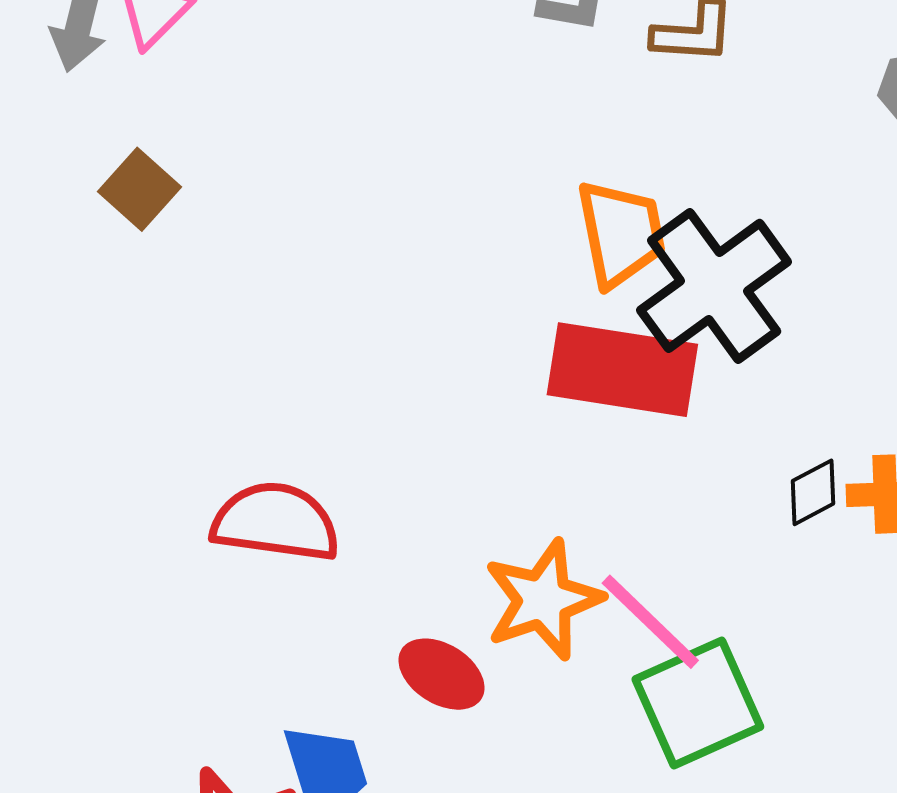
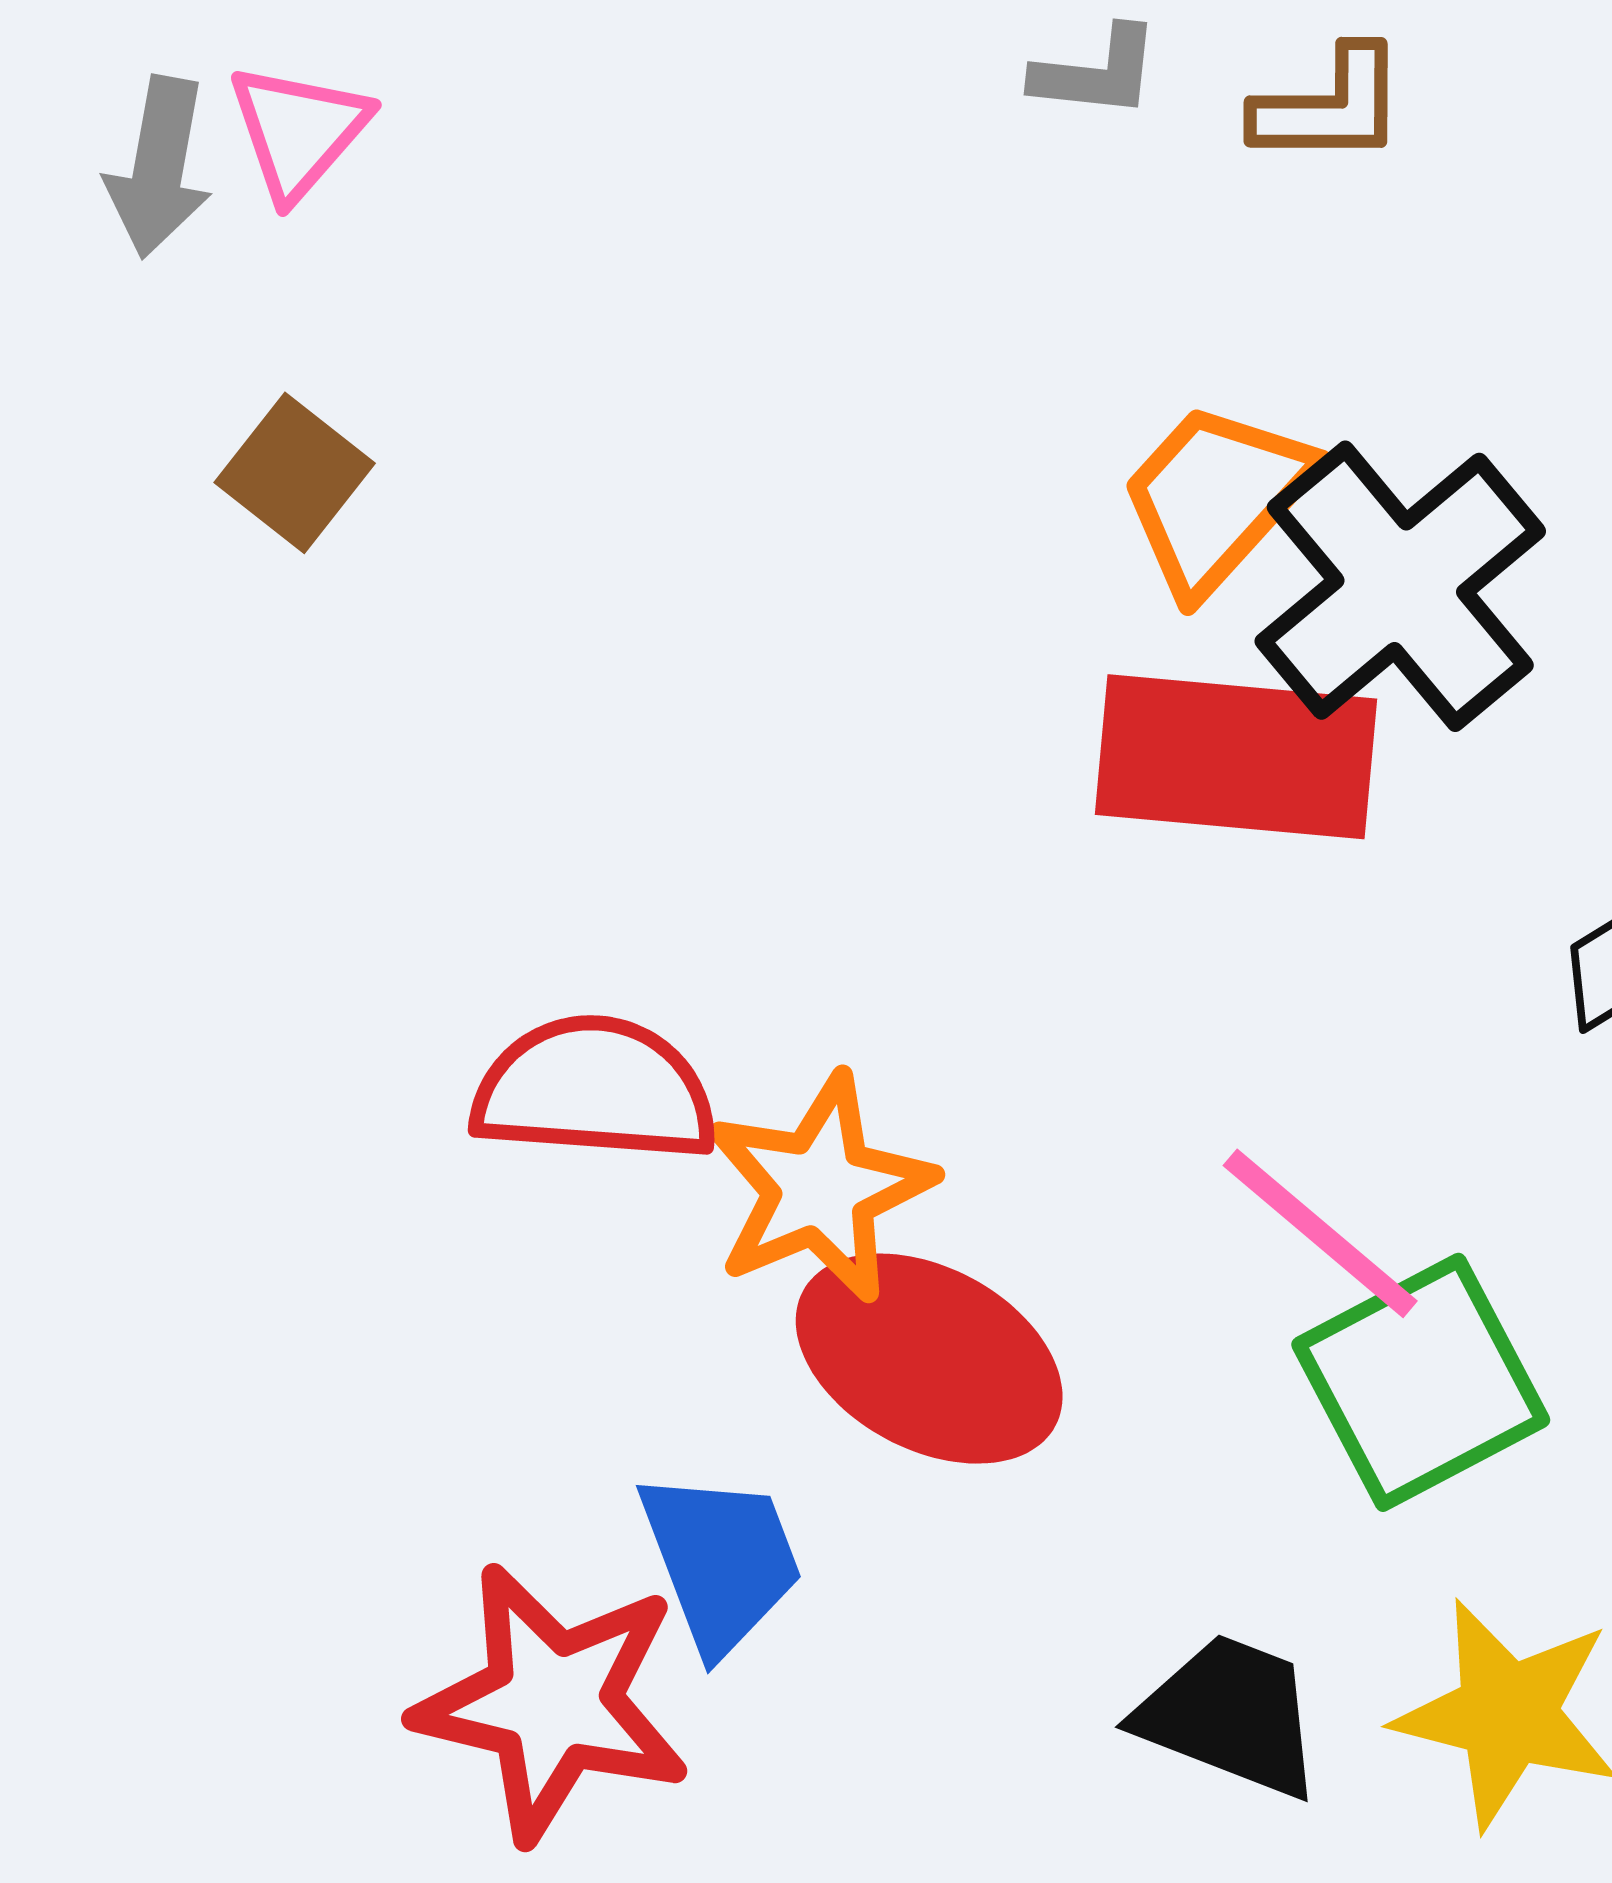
orange trapezoid: (621, 233) -> (1216, 498), turned -123
orange star: (543, 600) -> (820, 1188), moved
red ellipse: (442, 674) -> (929, 1359), size x1.6

